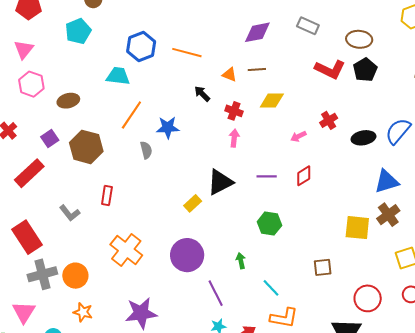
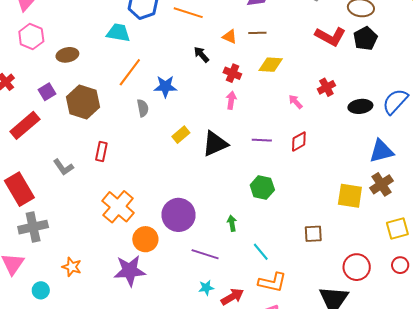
pink arrow: (298, 136) -> (295, 102), turned 70
yellow rectangle: (193, 203) -> (181, 135), moved
orange circle: (75, 276) -> (145, 239), moved
purple line: (216, 293) -> (205, 254), turned -48

